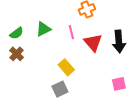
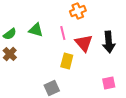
green triangle: (43, 29) -> (36, 30), turned 42
yellow rectangle: (66, 67) -> (67, 61), moved, turned 56

